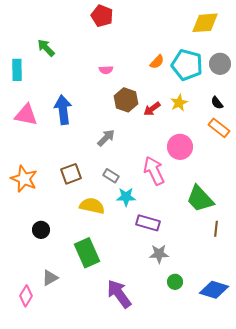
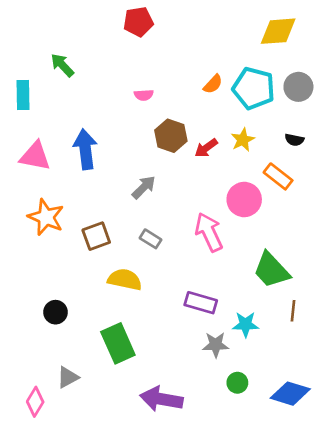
red pentagon: (102, 16) -> (138, 22), turned -30
black semicircle: (217, 103) -> (294, 140), turned -40
orange rectangle: (219, 128) -> (278, 176), moved
orange star: (24, 179) -> (46, 217), moved
cyan star: (126, 197) -> (246, 324), moved
purple arrow: (119, 294) -> (161, 399), turned -44

